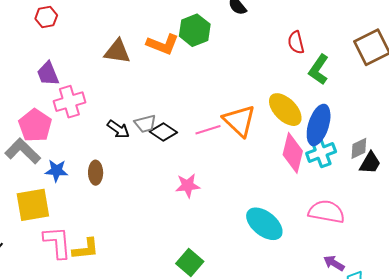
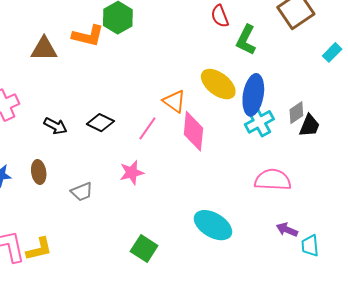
orange triangle: (239, 121) -> (174, 101), size x0.7
gray trapezoid: (145, 124) -> (82, 192), moved
pink line: (208, 130) -> (147, 128), moved, turned -30
pink diamond: (293, 153) -> (193, 131), moved
cyan ellipse: (264, 224) -> (213, 225), moved

